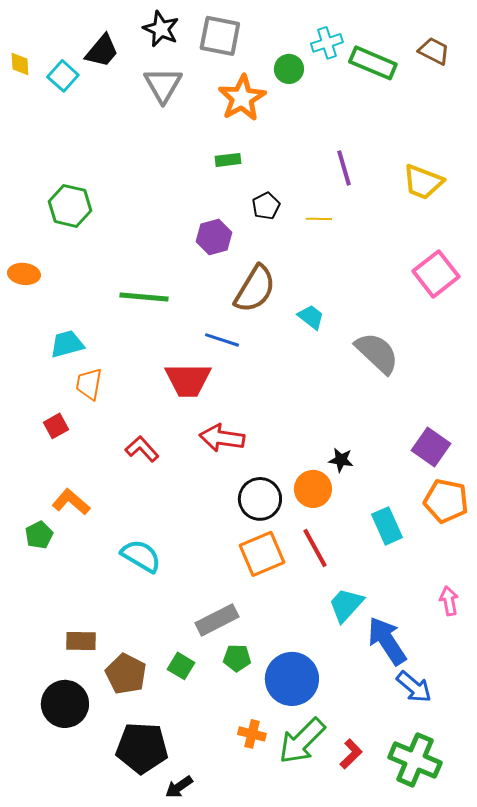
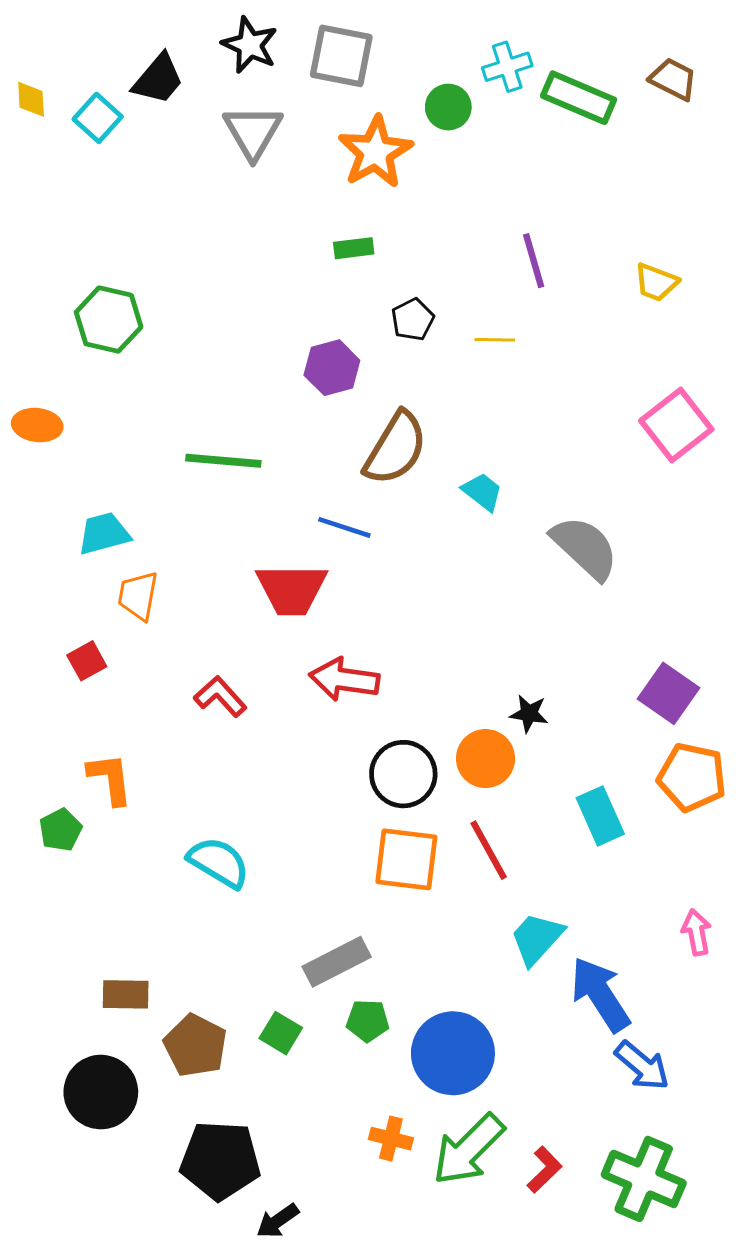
yellow trapezoid: (423, 182) -> (656, 282), size x0.7
orange L-shape: (71, 502) -> (110, 779), turned 42
orange square: (262, 554) -> (406, 859), turned 30

